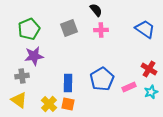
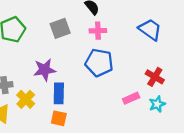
purple star: (34, 56) -> (45, 70), moved
blue pentagon: (102, 79) -> (99, 63), moved, turned -30
yellow cross: (49, 104) -> (26, 99), moved

